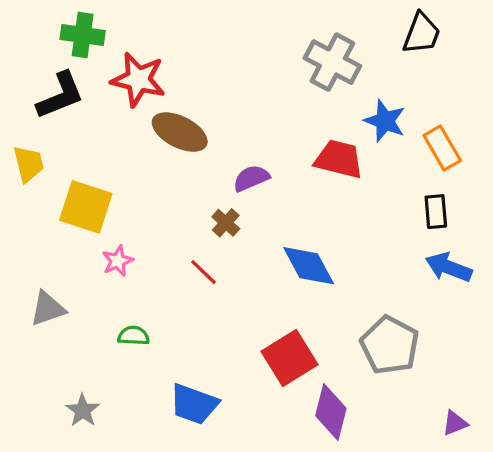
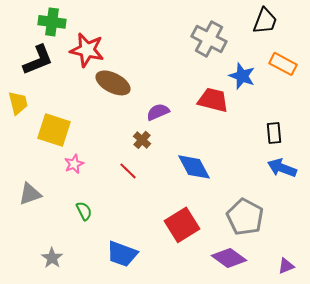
orange rectangle: (442, 148) -> (283, 64), moved, turned -32
green semicircle: (134, 336) -> (84, 211), turned 60
purple diamond: (331, 412) -> (229, 258), moved, turned -68

